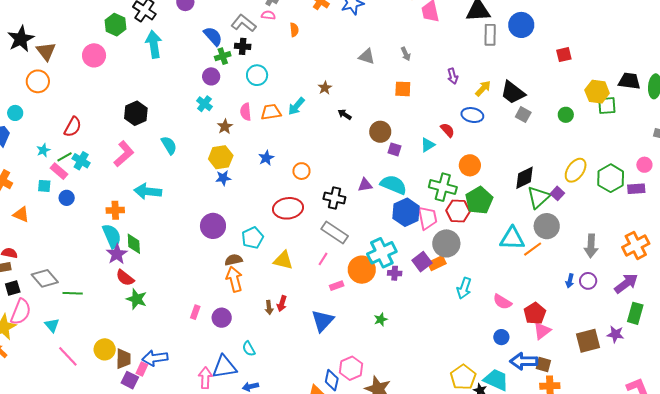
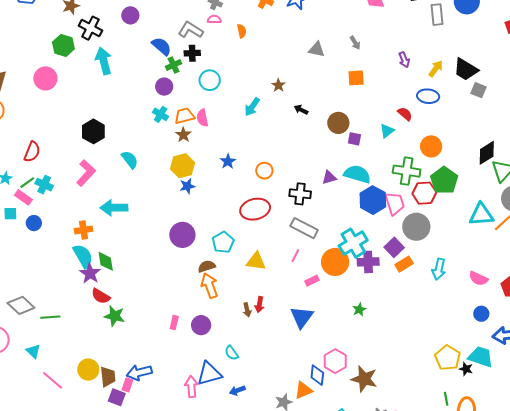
orange trapezoid: (271, 112) -> (184, 116), moved
orange rectangle: (437, 263) -> (404, 264), moved
purple cross: (395, 273) -> (368, 262), size x1.5

